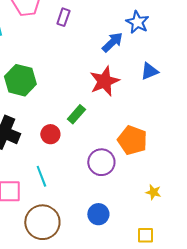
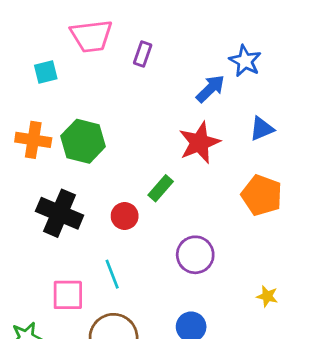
orange pentagon: (132, 140) -> (262, 195), moved

